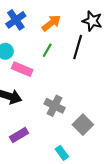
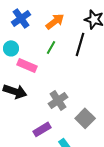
gray cross: (55, 106) -> (58, 100), turned 30
purple rectangle: (19, 135) -> (42, 129), moved

